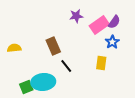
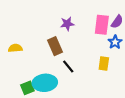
purple star: (76, 16) -> (67, 24), moved
pink rectangle: (99, 25) -> (102, 25), turned -48

